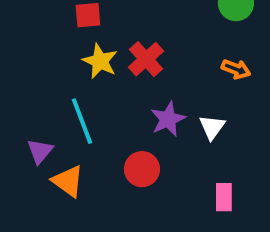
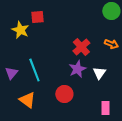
red cross: (146, 59) -> (81, 47), moved
yellow star: (100, 61) -> (20, 30), moved
purple triangle: (40, 151) -> (11, 73), moved

